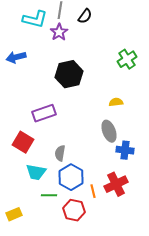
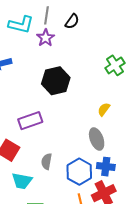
yellow semicircle: (116, 102) -> (104, 109), turned -48
blue cross: (125, 150) -> (106, 167), moved
blue hexagon: (71, 177) -> (79, 172), moved

